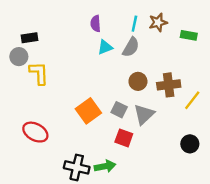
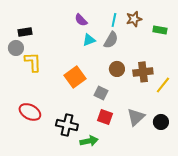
purple semicircle: (96, 24) -> (81, 20), turned -40
orange square: (88, 111) -> (75, 77), moved
gray triangle: (144, 114) -> (136, 117), moved
black cross: (77, 167) -> (67, 125), moved

